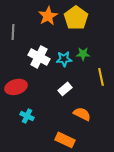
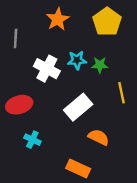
yellow pentagon: (76, 18) -> (107, 22), moved
cyan star: (64, 59) -> (77, 60), moved
white rectangle: (65, 89) -> (78, 107), size x1.6

